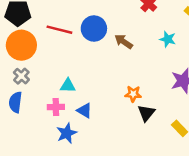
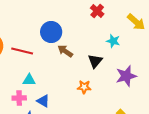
red line: (59, 30) -> (22, 51), moved
brown arrow: (124, 42) -> (65, 51), moved
black triangle: (146, 113) -> (95, 61), moved

